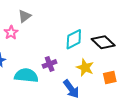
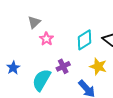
pink star: (11, 33) -> (46, 39), moved
cyan semicircle: (26, 75) -> (42, 80), turned -60

